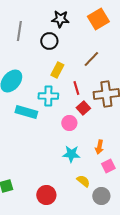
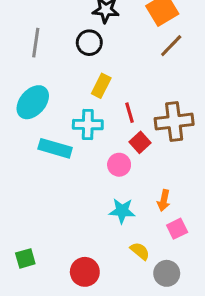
gray line: (19, 31) -> (36, 43), moved
brown line: (91, 59) -> (171, 46), moved

